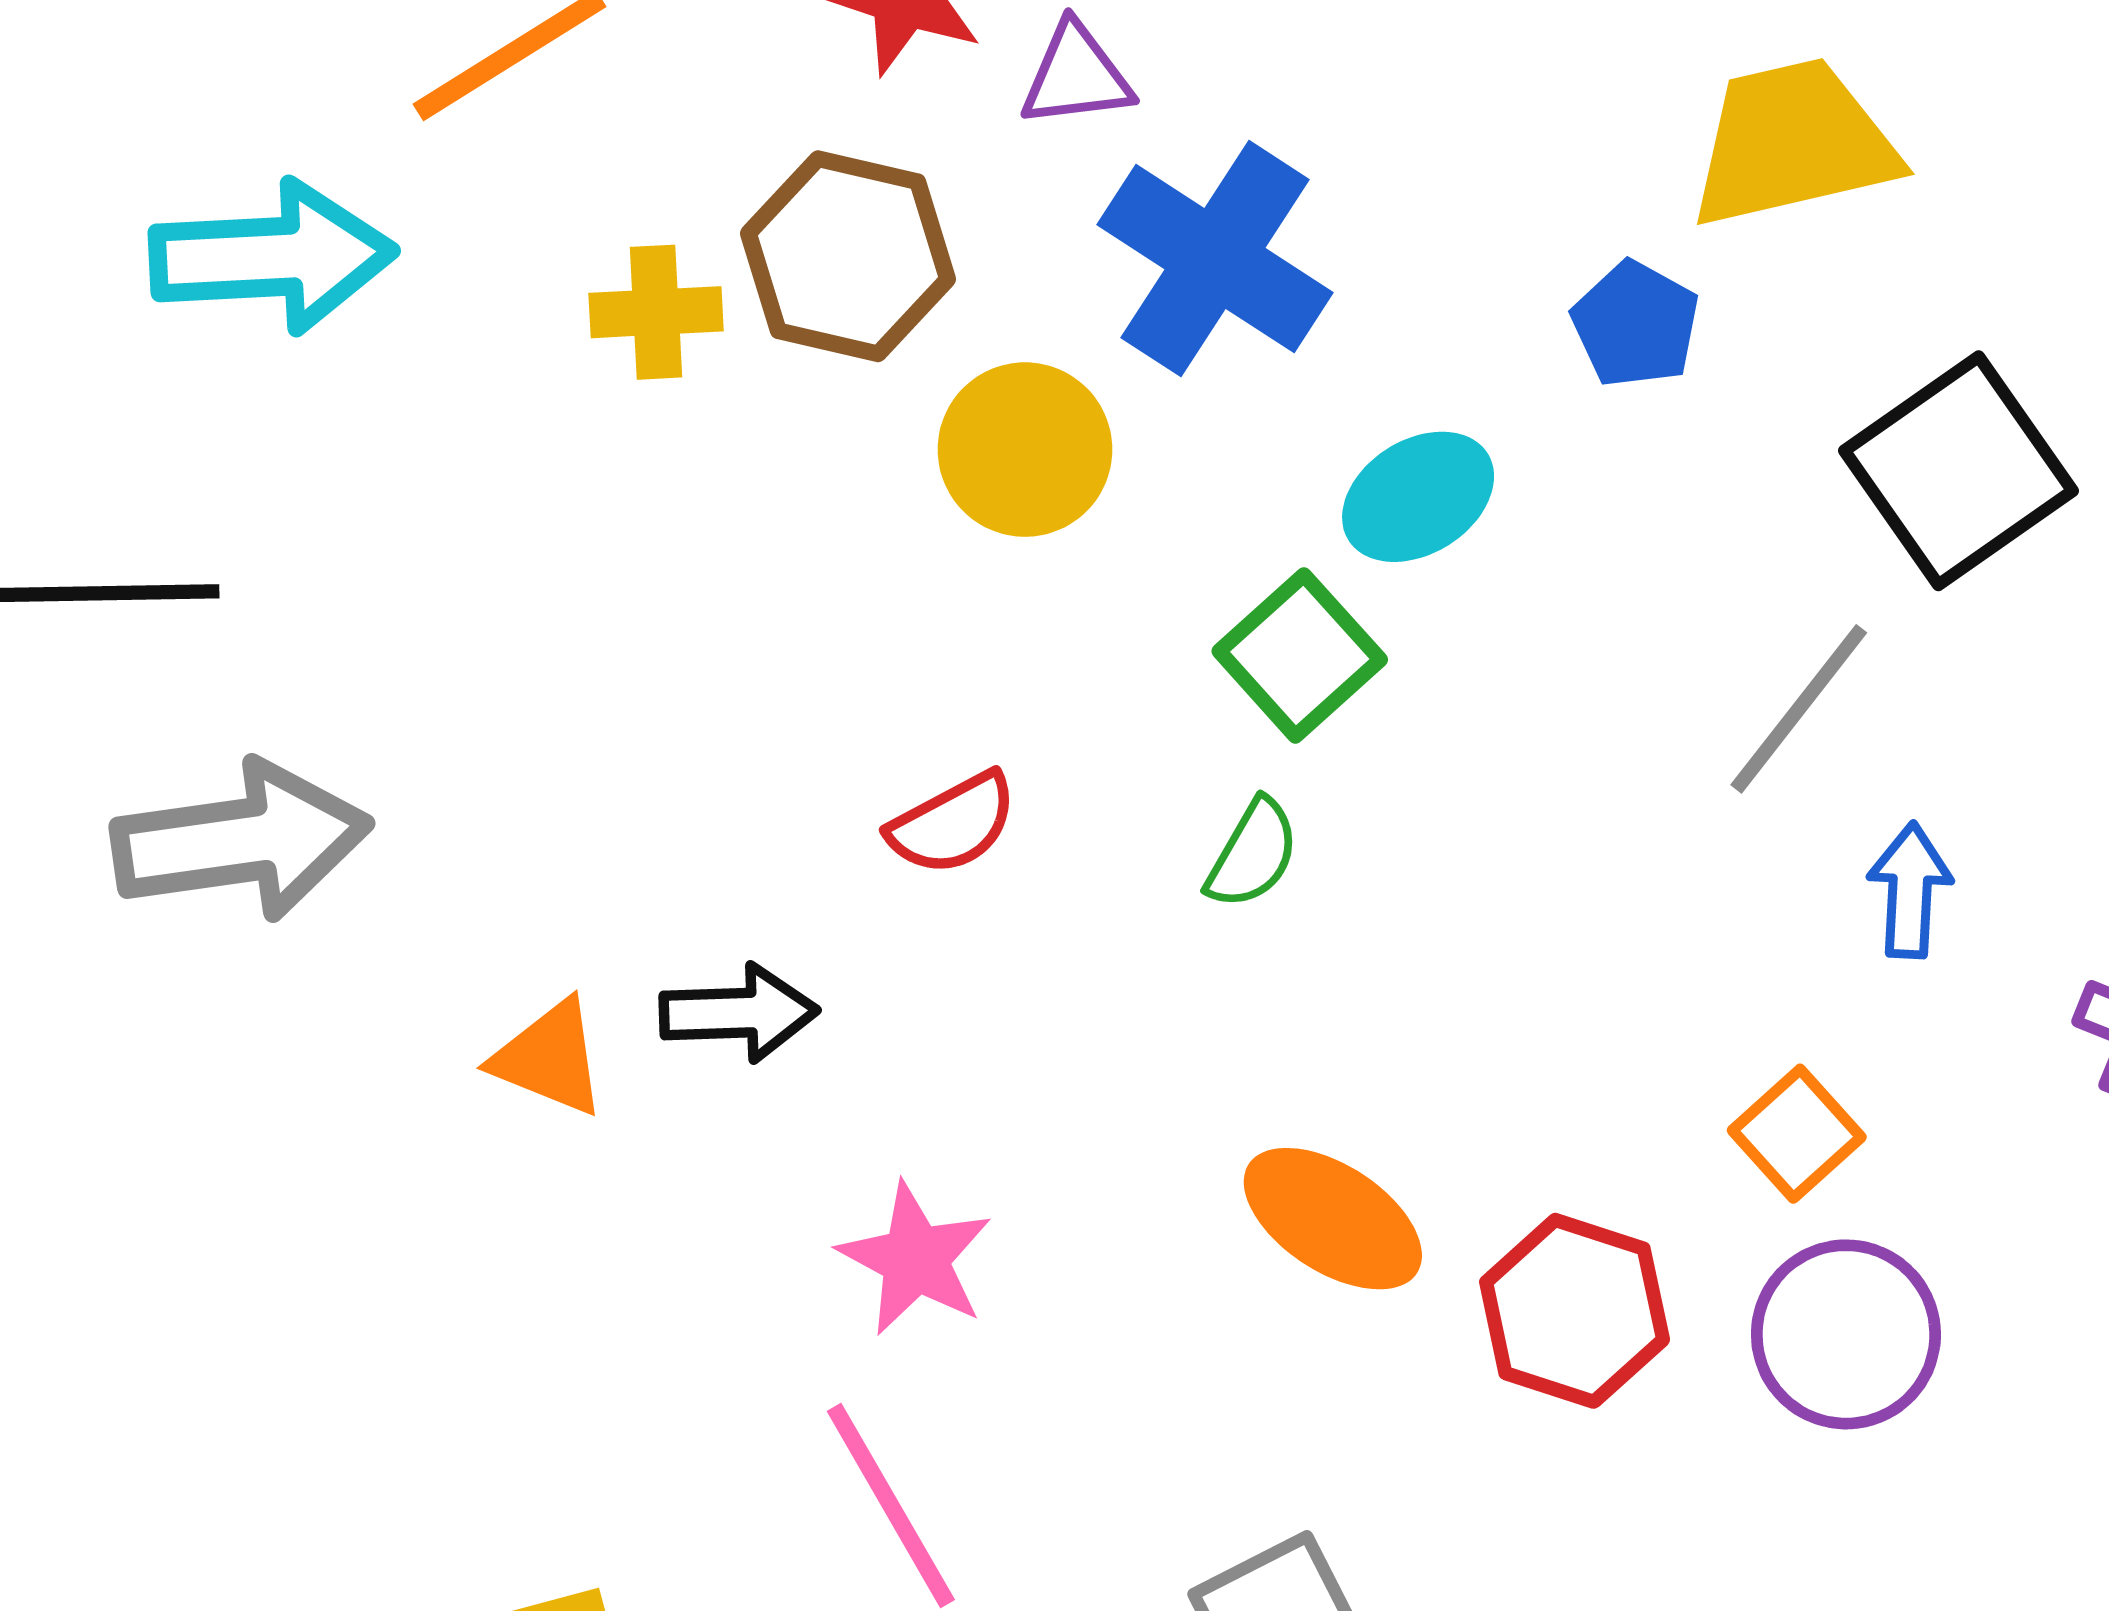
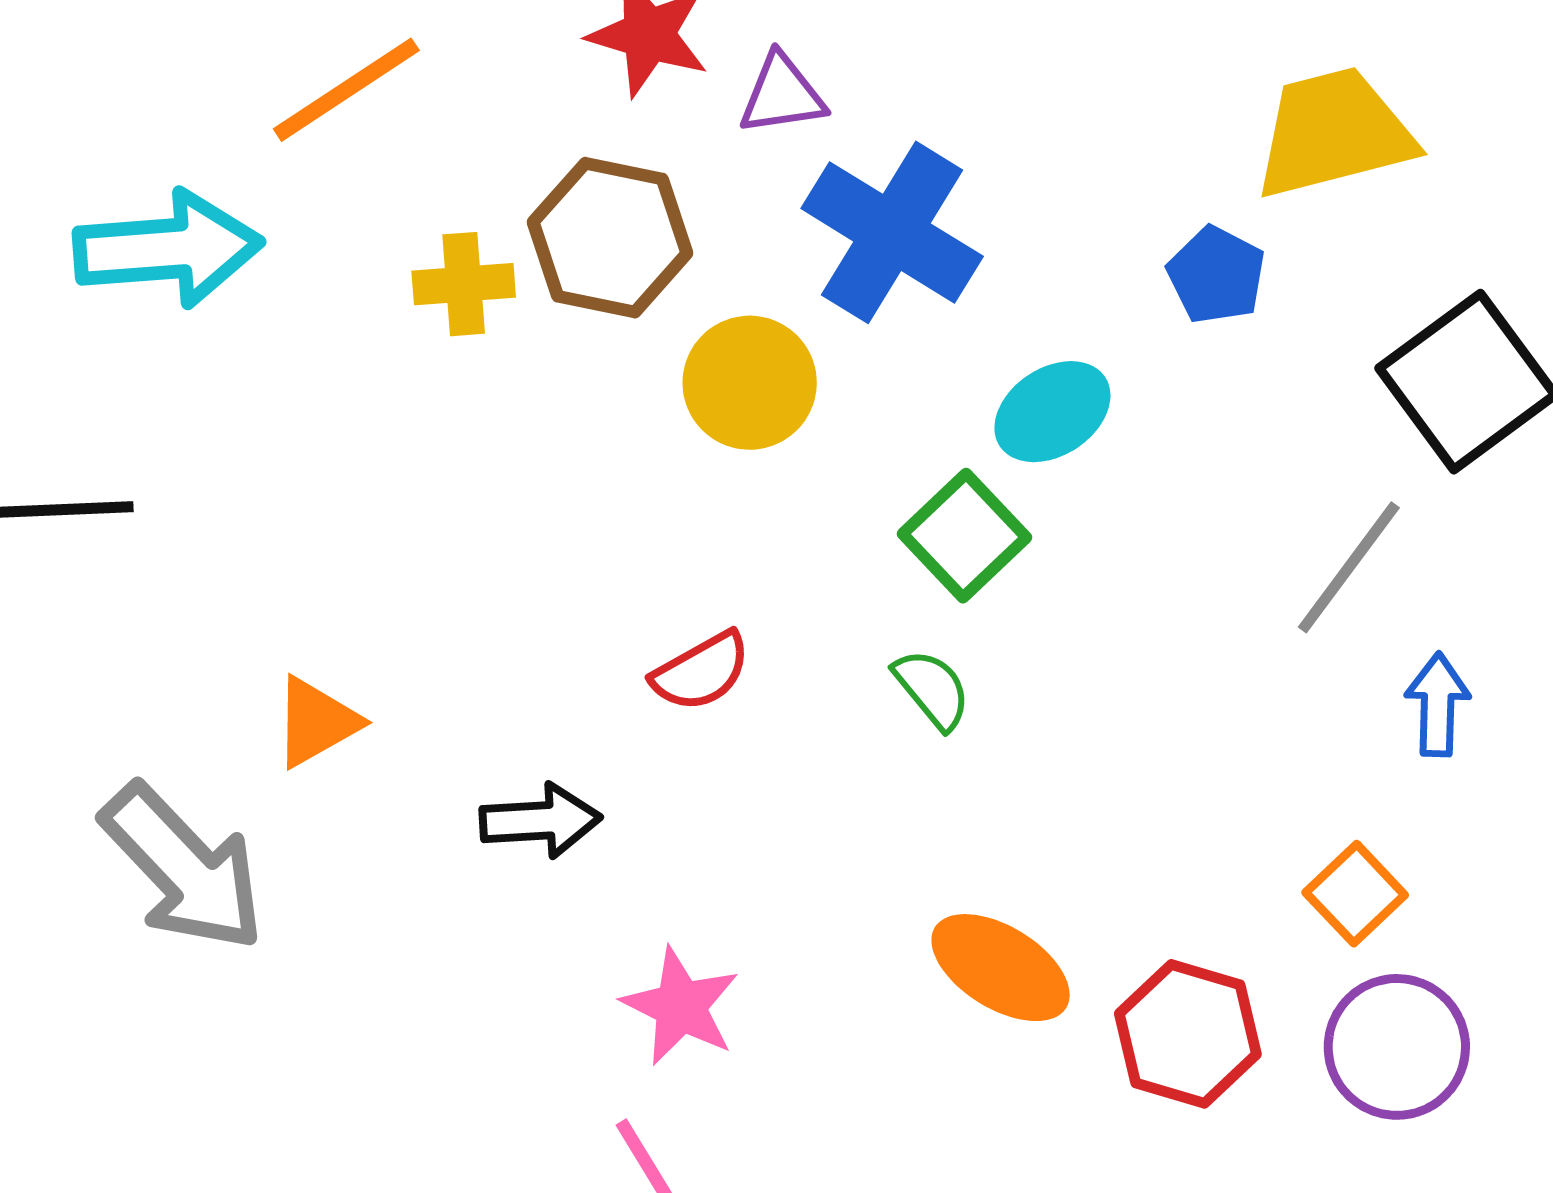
gray arrow: (241, 841) -> (183, 868), moved, turned 56
green semicircle: (1253, 854) -> (932, 689), turned -68
orange triangle: (549, 1058) -> (316, 722), moved, turned -50

